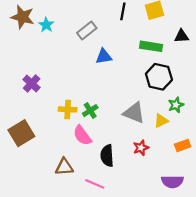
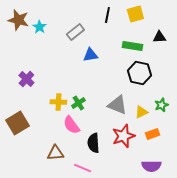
green star: (176, 105) -> (161, 105), moved
orange rectangle: (183, 146) -> (152, 134), moved
red star: (141, 148) -> (123, 136), size x1.6

